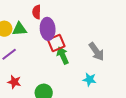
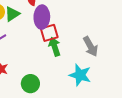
green triangle: (19, 29) -> (12, 14), turned -35
cyan star: (89, 80) -> (80, 75), size x1.5

